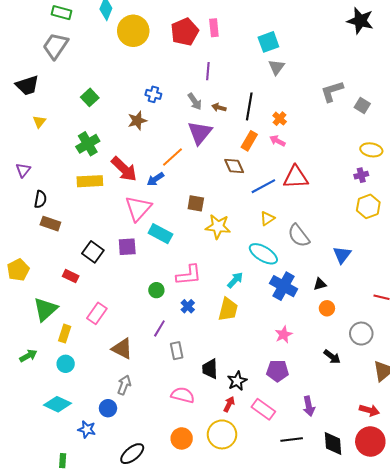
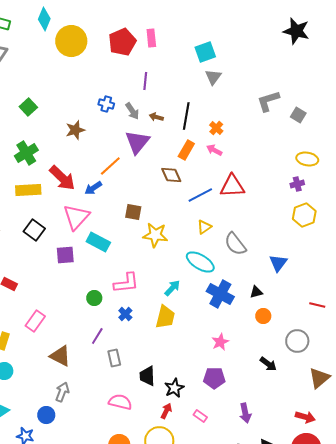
blue cross: (153, 94) -> (106, 104), moved
black square: (93, 252) -> (34, 230), moved
pink rectangle: (263, 409) -> (200, 416), size x0.6

